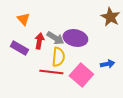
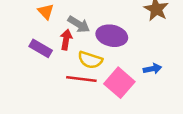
gray arrow: (55, 38) -> (79, 24), moved
yellow semicircle: (58, 57) -> (90, 60), turned 102

